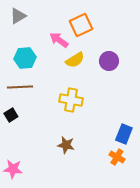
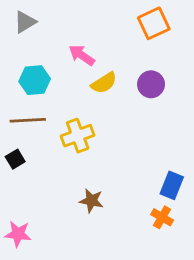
orange square: (81, 25) -> (154, 23), moved
yellow cross: (71, 100) -> (78, 136), moved, turned -30

